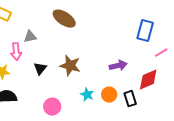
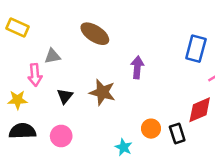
purple arrow: (118, 66) -> (137, 67), moved, turned -72
cyan star: (87, 95) -> (124, 147), moved
pink circle: (52, 107) -> (61, 136), moved

